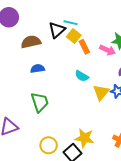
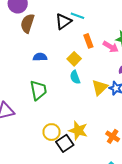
yellow square: (74, 36) -> (74, 59), moved
brown semicircle: (31, 42) -> (27, 23), moved, turned -66
cyan semicircle: (82, 76) -> (75, 77), moved, turned 32
yellow circle: (49, 145) -> (51, 132), moved

